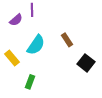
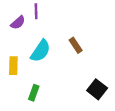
yellow rectangle: (12, 58) -> (13, 66), turned 42
black square: (86, 63) -> (97, 89), moved

